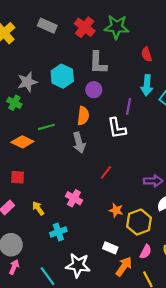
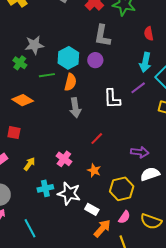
cyan hexagon: (62, 76) -> (68, 58), moved
purple line: (129, 106) -> (138, 88), moved, turned 35
orange semicircle: (83, 116) -> (70, 82), moved
green line: (46, 127) -> (47, 75), moved
yellow arrow: (38, 208) -> (29, 164), turned 64
orange star: (116, 210) -> (94, 170), moved
white star: (78, 265) -> (69, 193), moved

